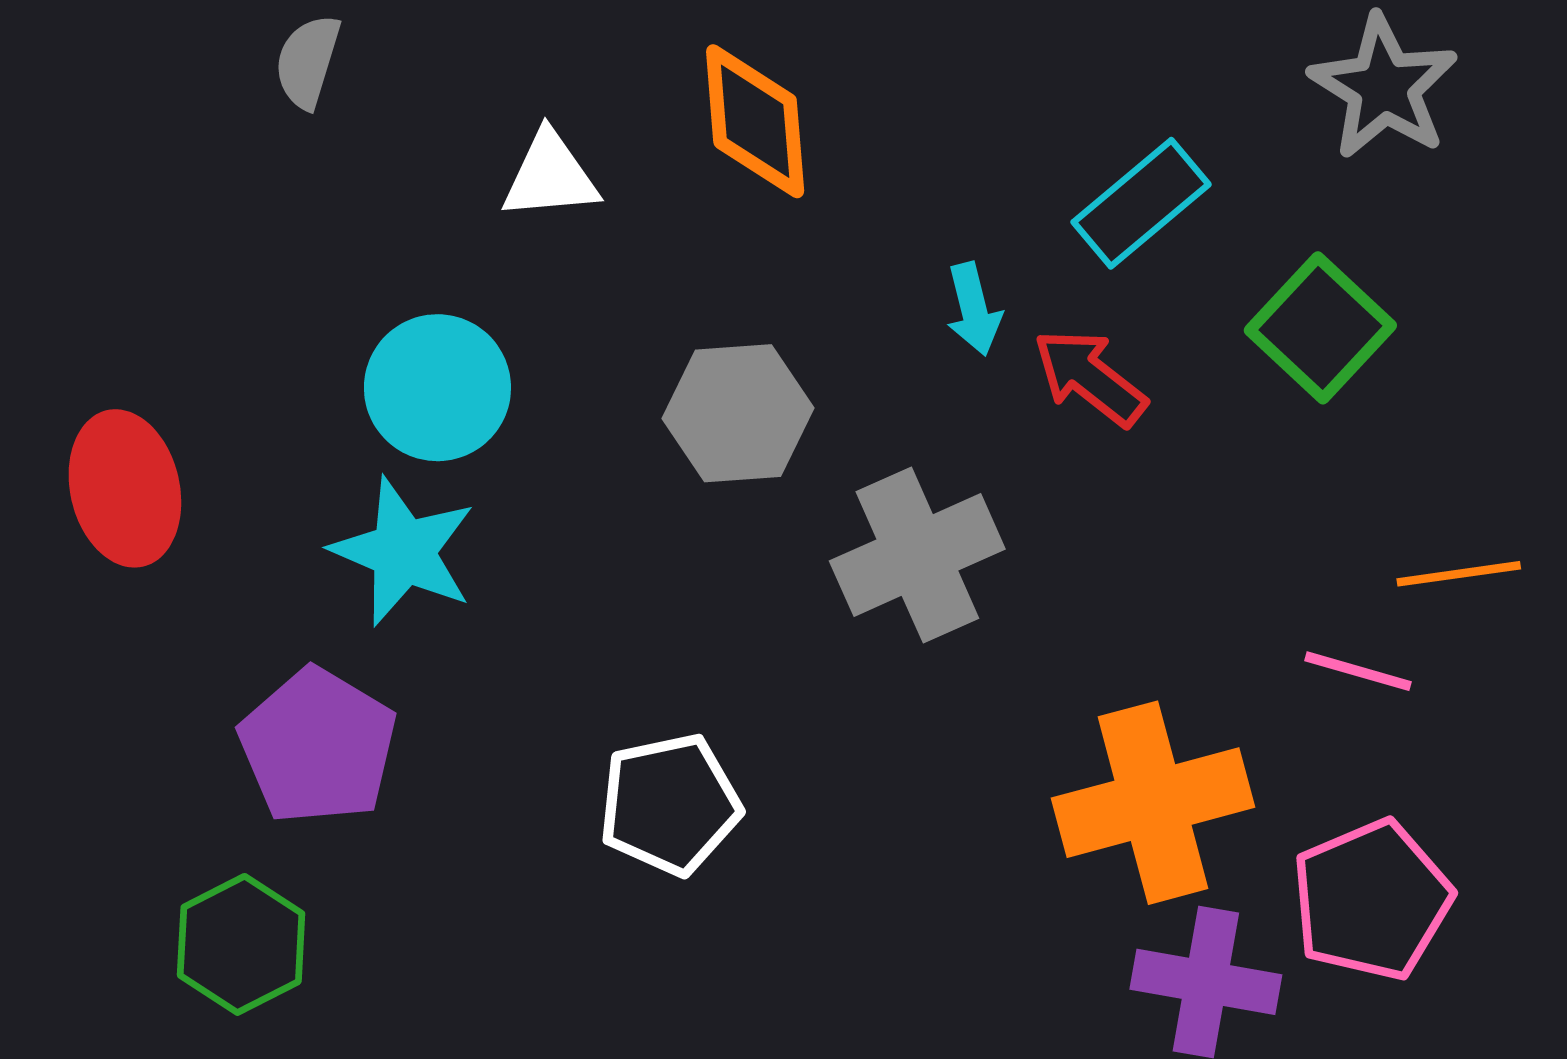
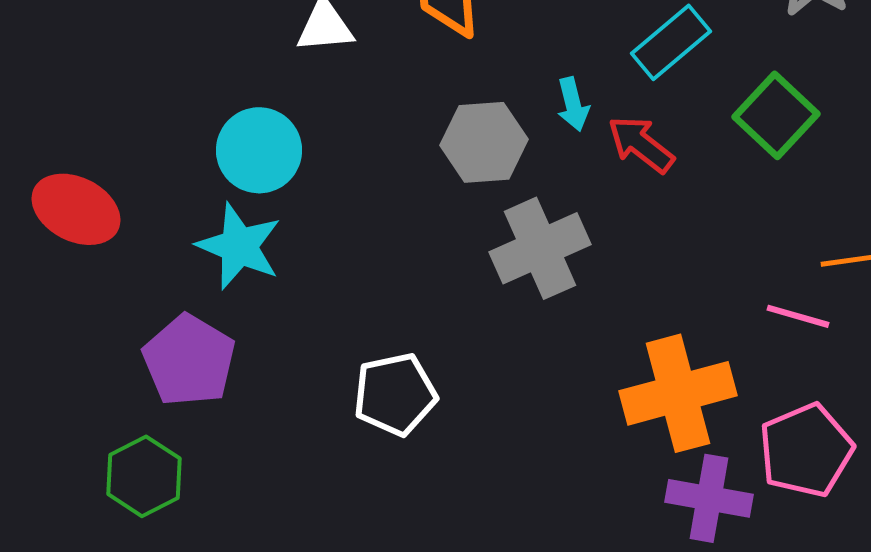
gray hexagon: (738, 413) -> (484, 142), moved
red ellipse: (125, 488) -> (76, 209), turned -50

